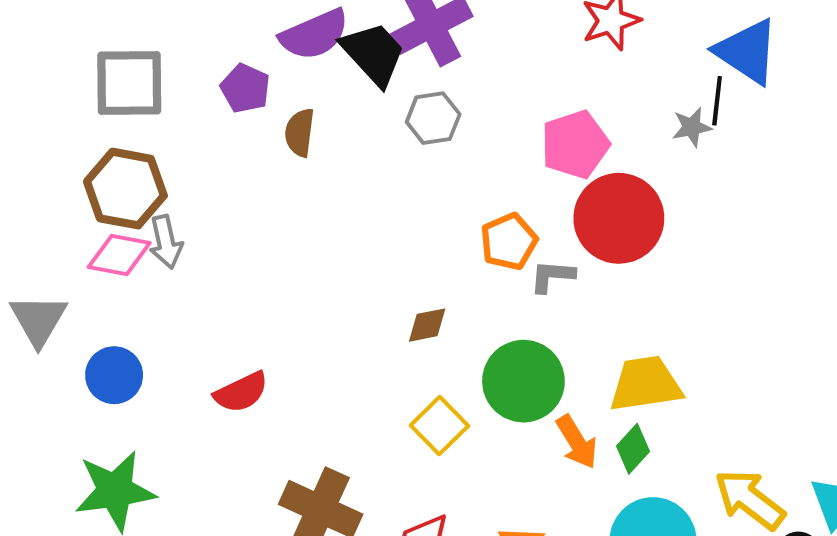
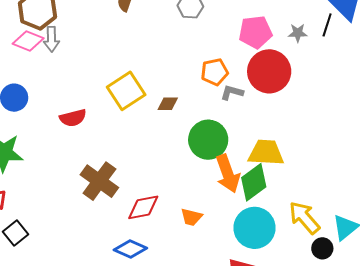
gray star: (692, 127) -> (298, 33), moved
yellow square: (439, 426) -> (126, 91), moved, size x1.4
orange arrow: (577, 442) -> (228, 174), size x1.4
green diamond: (633, 449) -> (254, 182), size x1.6

